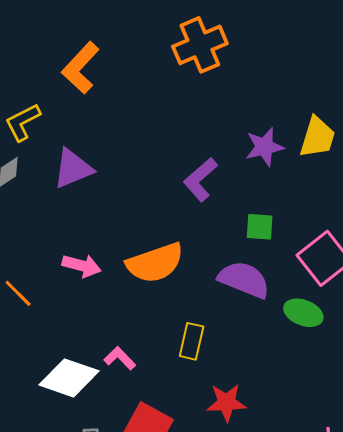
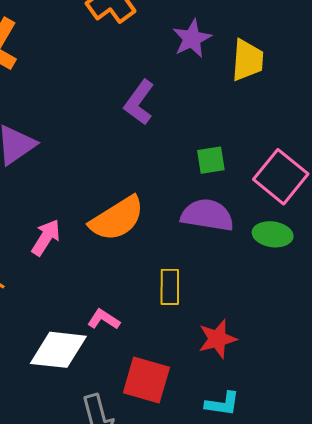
purple star: (264, 147) -> (192, 39), moved
purple L-shape: (200, 179) -> (139, 102), moved
pink arrow: (82, 266) -> (46, 238), turned -60

